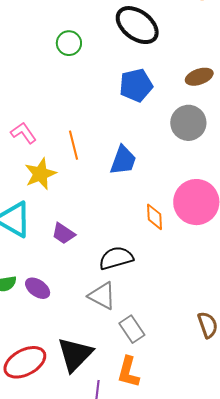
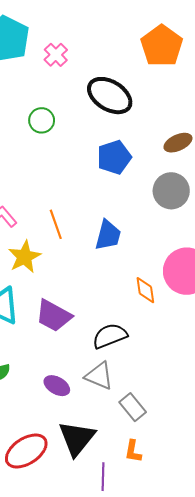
purple trapezoid: (63, 234) -> (54, 316), size x1.5
purple ellipse: (38, 288) -> (57, 386), moved
orange L-shape: (128, 372) -> (133, 451), size x0.7

